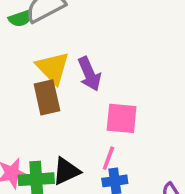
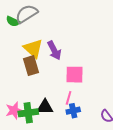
green semicircle: (21, 18) -> (13, 21), turned 48
black triangle: (66, 171) -> (45, 107), turned 30

